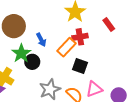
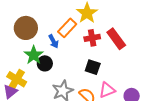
red rectangle: (109, 24) -> (116, 39), moved, size x1.5
orange rectangle: (66, 47) -> (67, 28), moved

